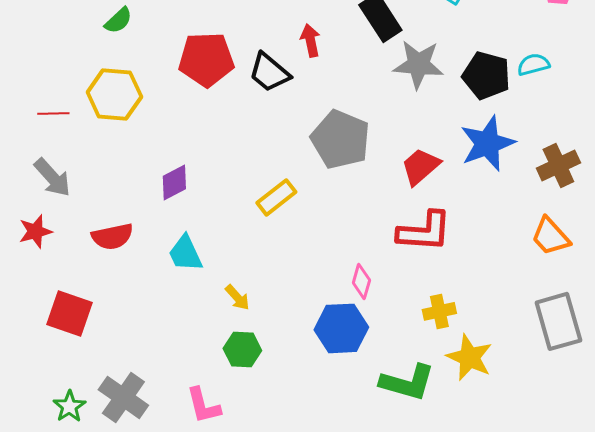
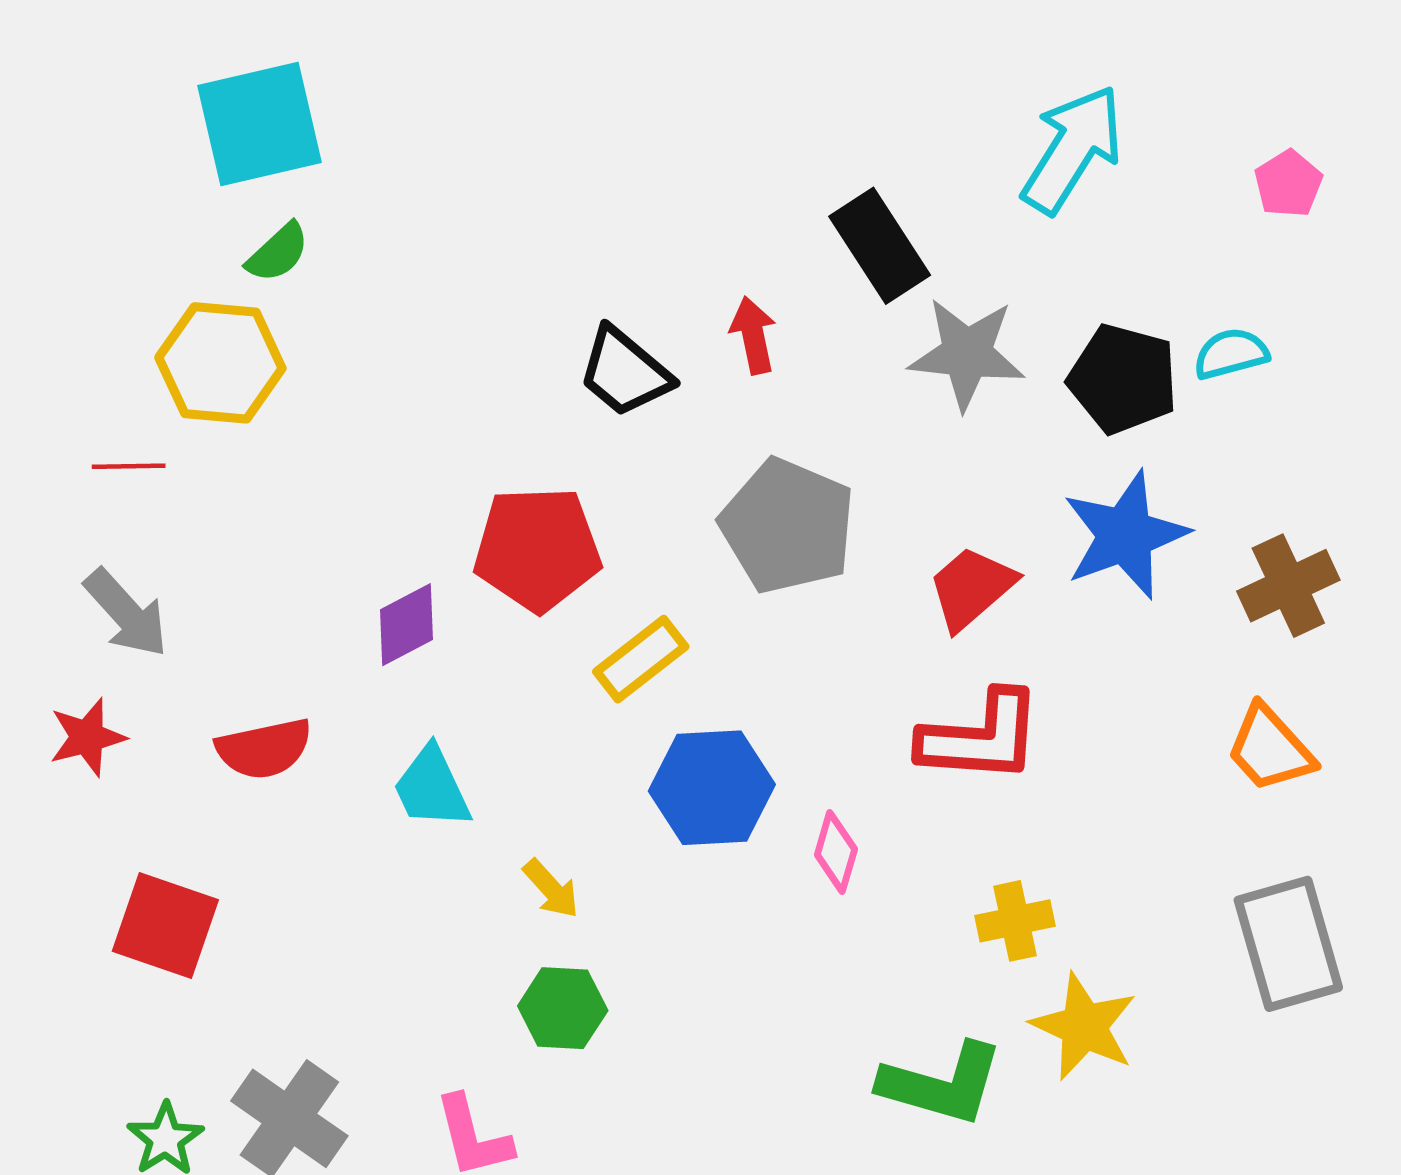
red arrow: (310, 40) -> (753, 335), moved
red pentagon: (206, 59) -> (537, 549), moved
yellow hexagon: (114, 94) -> (220, 363), moved
blue hexagon: (341, 328) -> (712, 788), moved

